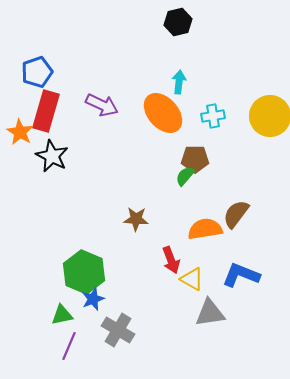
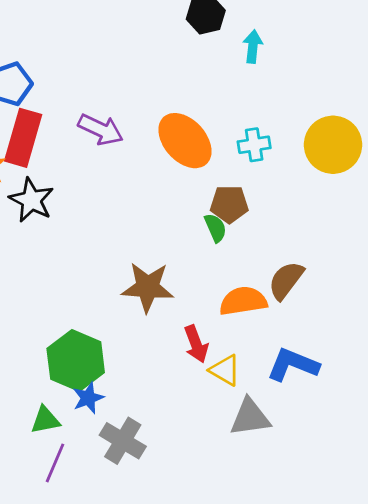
cyan arrow: (179, 82) -> (253, 47), moved
green semicircle: (185, 176) -> (215, 228), turned 115
brown star: (136, 219) -> (148, 287), size x1.5

